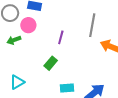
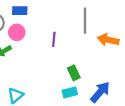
green rectangle: (51, 63) -> (74, 73), moved, turned -56

